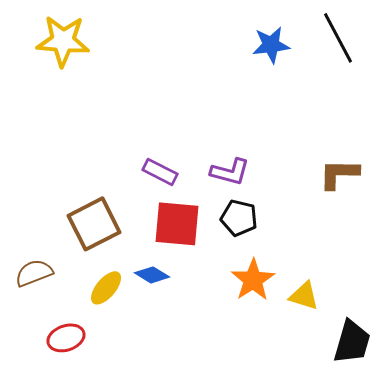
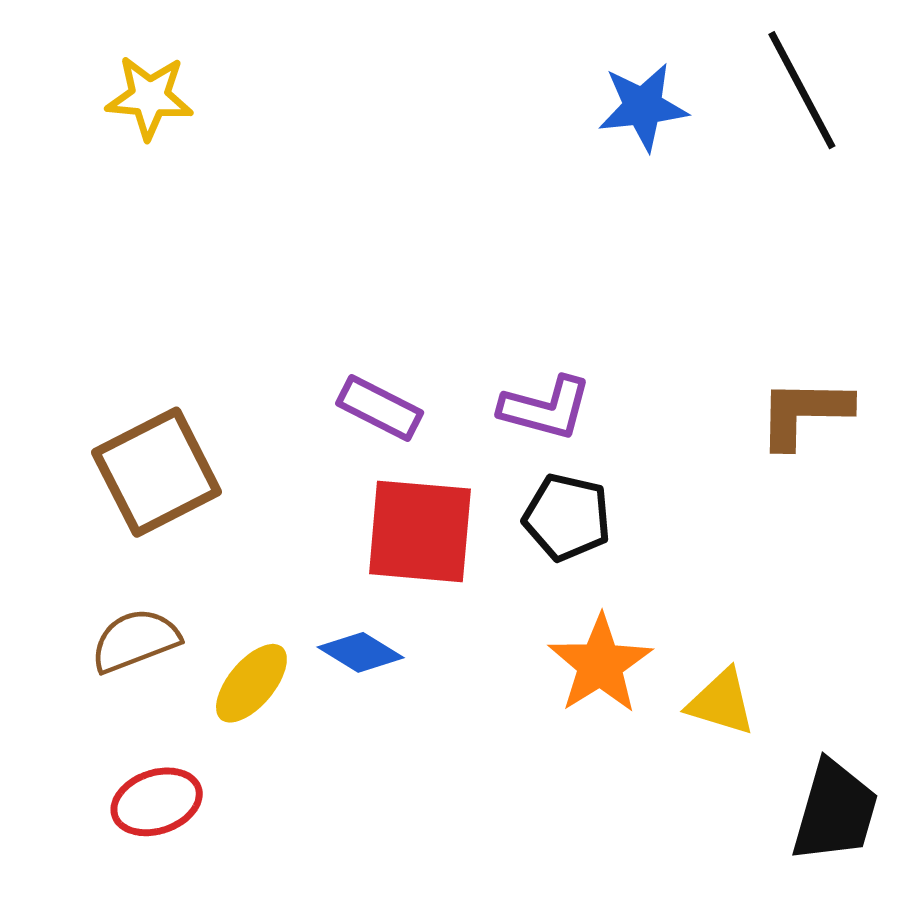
yellow star: (63, 41) -> (149, 97), size x0.7
brown square: (94, 224) -> (157, 472), moved
brown semicircle: (34, 273) -> (135, 641), moved

